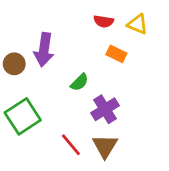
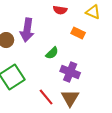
red semicircle: (104, 21) -> (60, 10), moved
purple cross: (105, 109) -> (70, 72), turned -36

